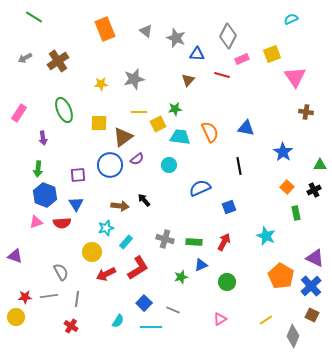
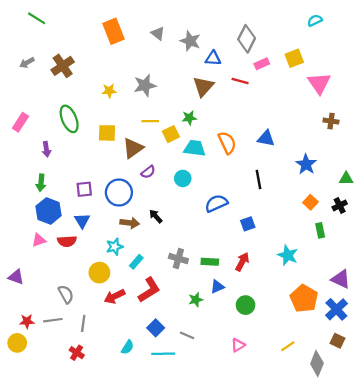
brown triangle: (188, 80) -> (203, 86), size x1.5
blue circle: (110, 165) -> (119, 192), moved

